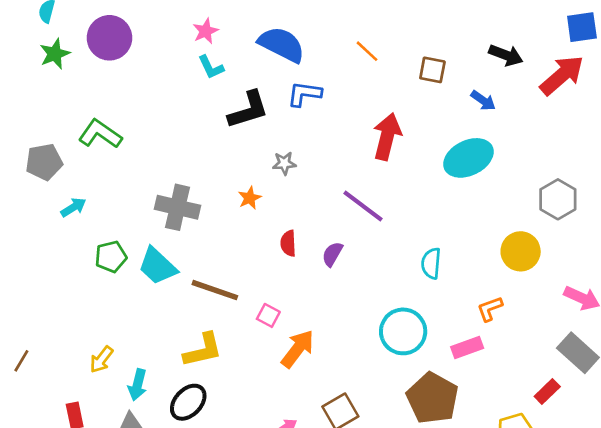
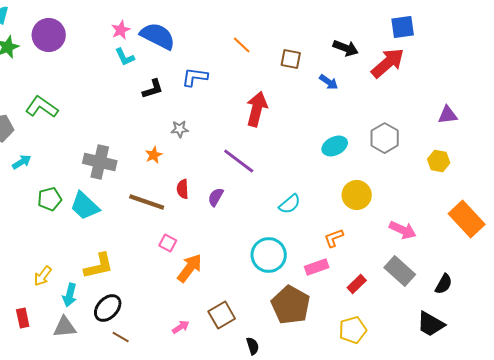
blue semicircle: (282, 44) -> (158, 36), moved
black L-shape: (248, 110) -> (153, 89), size x0.7
cyan ellipse: (468, 158) -> (335, 146), moved, size x0.7
gray hexagon: (558, 199) -> (385, 138), moved
cyan semicircle: (431, 263) -> (290, 204), turned -135
brown line: (215, 290) -> (147, 202), moved
yellow L-shape: (203, 350) -> (99, 266), moved
red rectangle: (547, 392) -> (357, 284), moved

